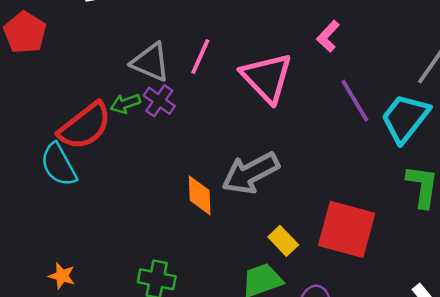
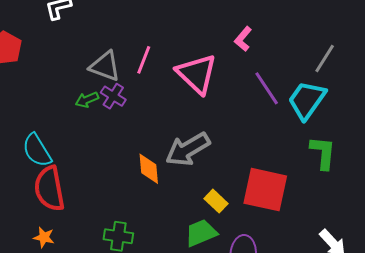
red semicircle: (85, 126) -> (49, 189), moved, turned 120

